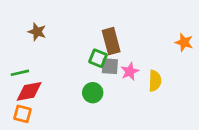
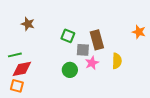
brown rectangle: (111, 41) -> (97, 40), moved
green square: (98, 58) -> (68, 36), moved
pink star: (130, 72) -> (92, 63), moved

